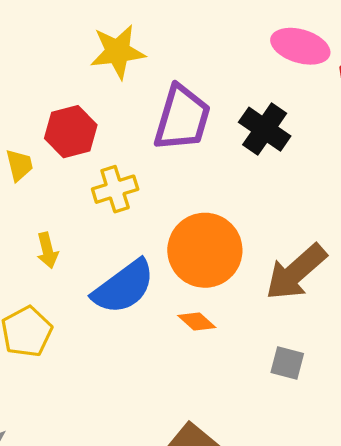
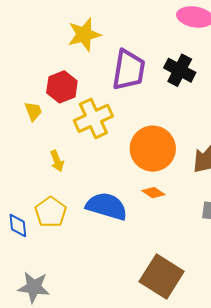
yellow cross: (115, 189) -> (93, 118), size x1.4
blue semicircle: (124, 287) -> (107, 206), moved, turned -120

